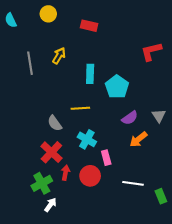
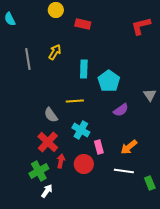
yellow circle: (48, 14) -> (56, 10), moved
red L-shape: (151, 51) -> (141, 26), moved
gray triangle: (159, 116) -> (150, 95), moved
orange arrow: (138, 139) -> (129, 147), moved

